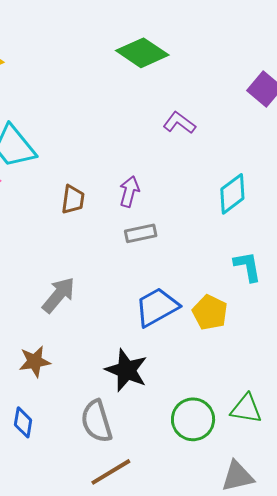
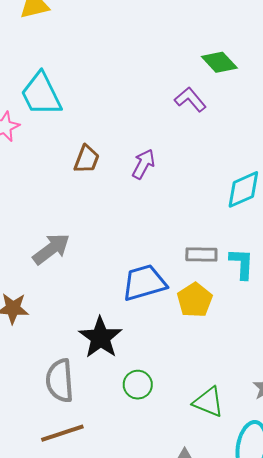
green diamond: (142, 53) -> (219, 62), moved, size x0.7
purple L-shape: (179, 123) -> (190, 100), moved
gray rectangle: (141, 233) -> (201, 254), moved
green circle: (193, 419) -> (138, 385), moved, size x0.7

